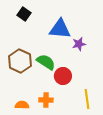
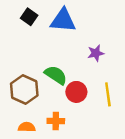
blue triangle: (60, 29) -> (63, 20), moved
brown hexagon: (20, 61) -> (24, 90), moved
yellow line: (87, 99) -> (108, 94), moved

